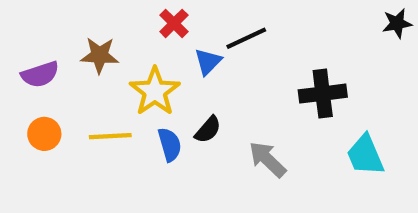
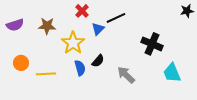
purple semicircle: (40, 74) -> (15, 25), moved
black cross: (323, 94) -> (152, 44), turned 30
yellow line: (110, 136) -> (46, 74), moved

